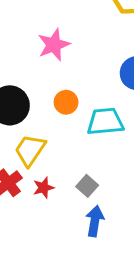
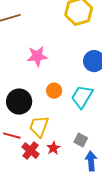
pink star: (54, 45) -> (37, 56), turned 30
cyan trapezoid: (105, 122) -> (82, 97), turned -40

